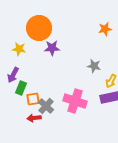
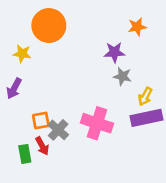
purple star: (52, 48) -> (114, 52), moved
green rectangle: (21, 88) -> (25, 154), moved, turned -32
red arrow: (34, 118) -> (42, 146), turned -112

